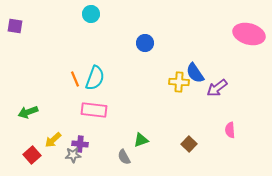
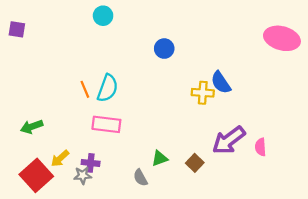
purple arrow: (217, 88) -> (229, 140), moved, size x1.4
brown square: (189, 144) -> (195, 163), moved
red square: (32, 155) -> (36, 175), size x1.6

